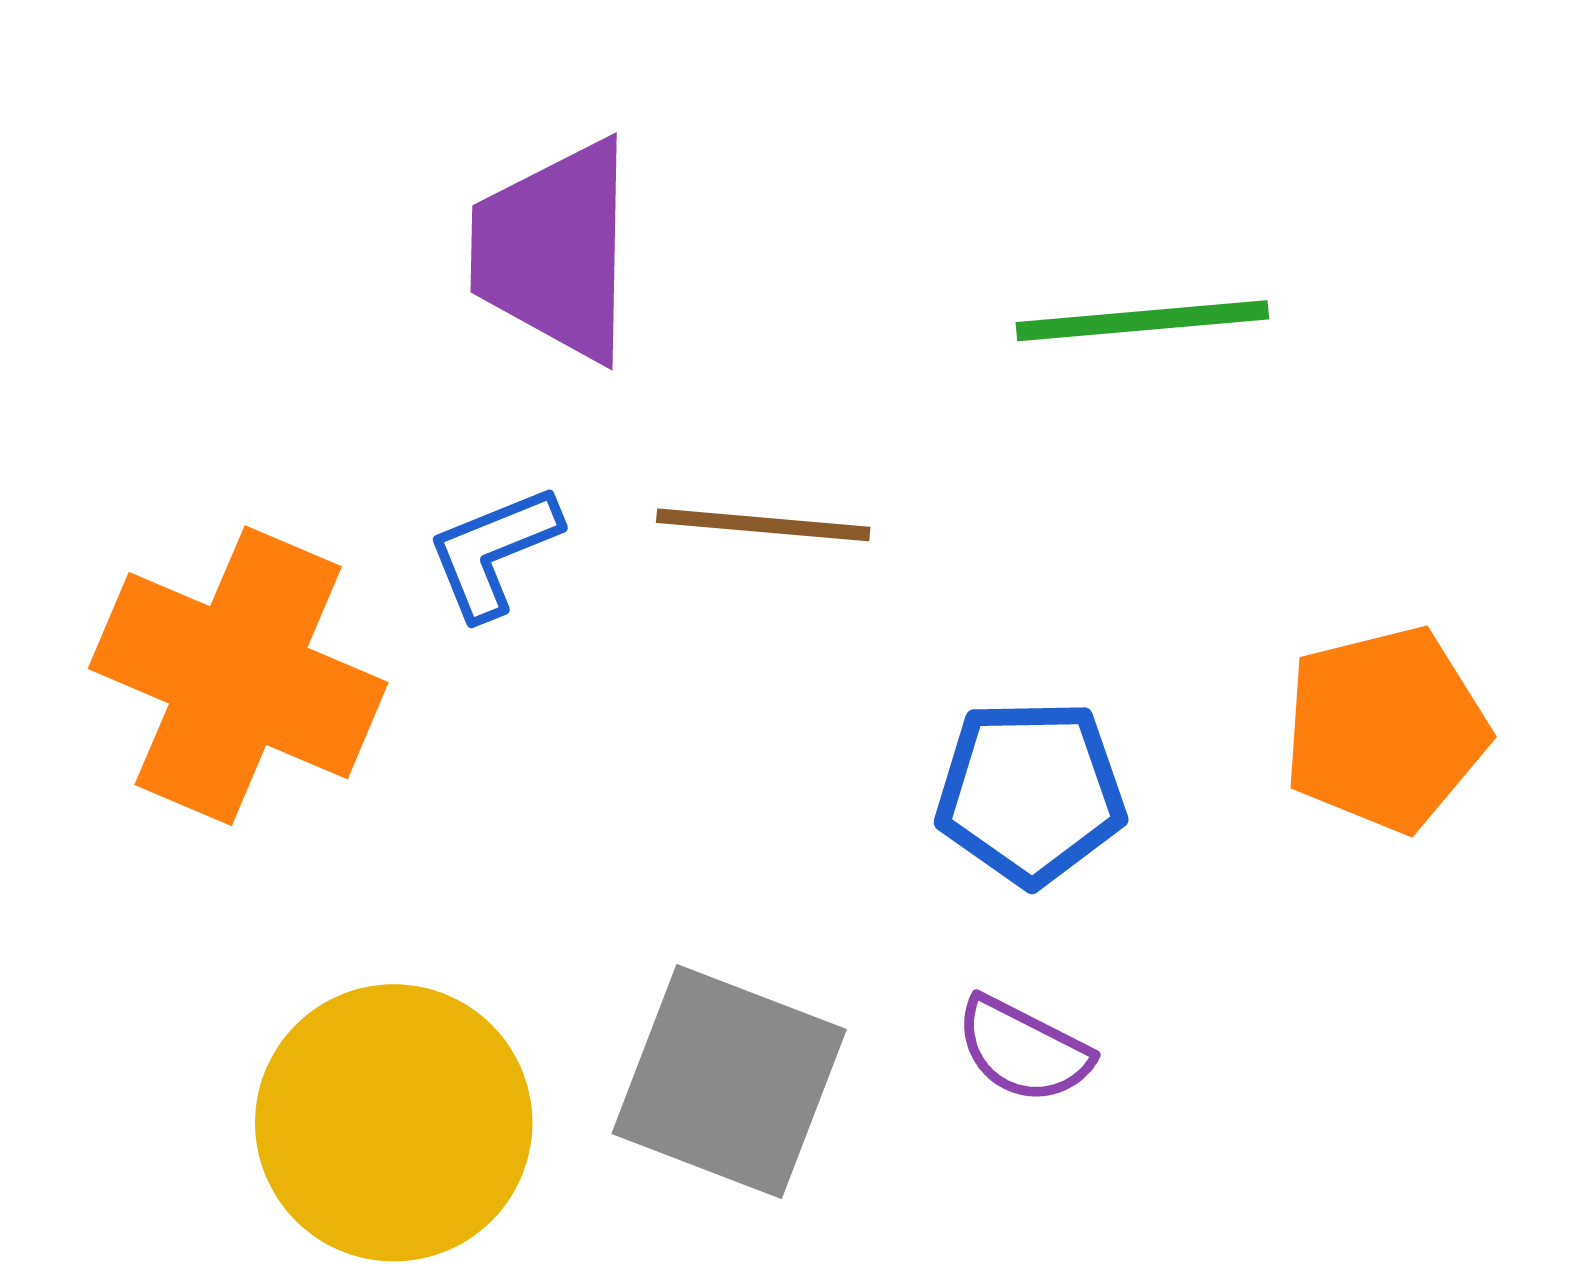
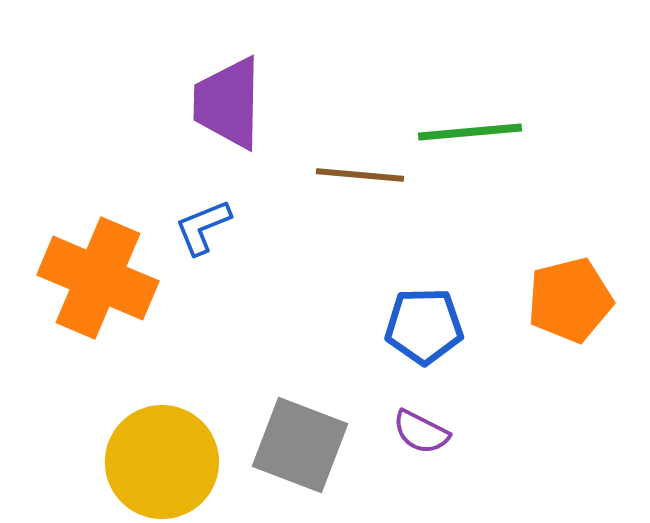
brown line: (763, 525) -> (360, 175), moved

